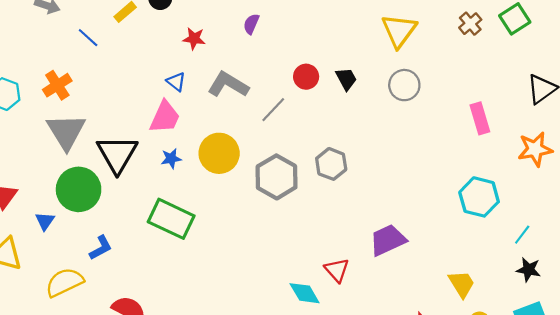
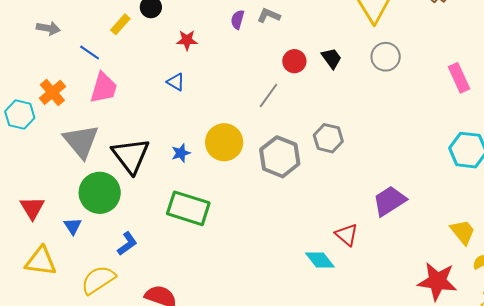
orange cross: (57, 85) -> (52, 92), moved
gray L-shape: (228, 85) -> (269, 15), moved, size x0.6
pink trapezoid: (165, 117) -> (104, 88), moved

